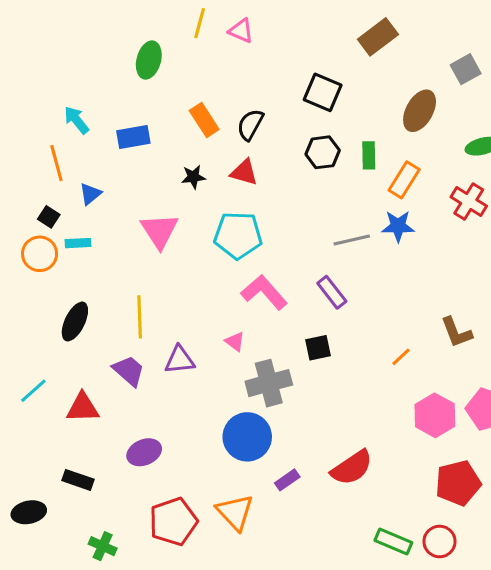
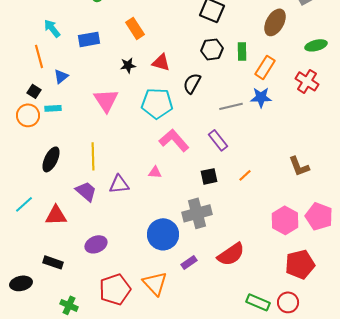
black semicircle: (250, 125) -> (192, 83), moved
pink triangle: (235, 342) -> (155, 172), turned -32
orange line: (401, 357) -> (245, 175), moved
gray cross: (269, 383) -> (197, 213), moved

